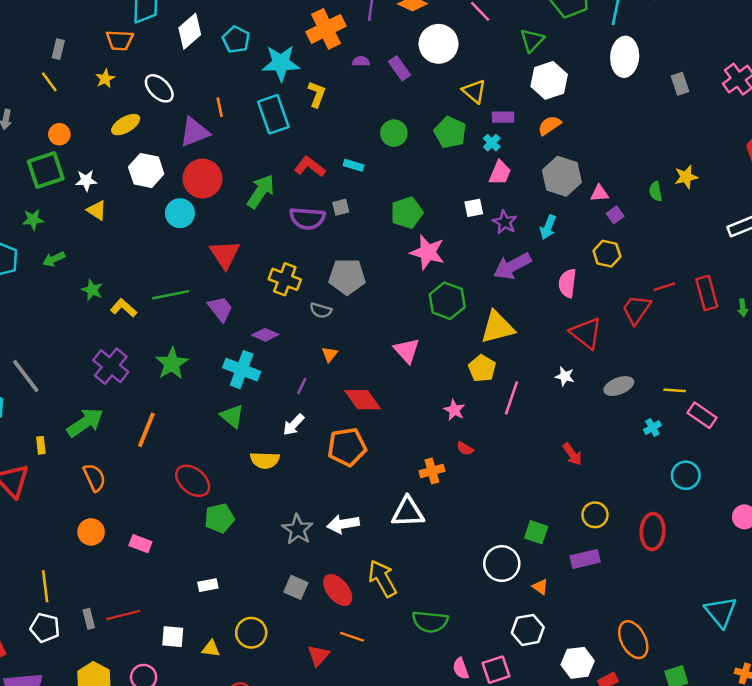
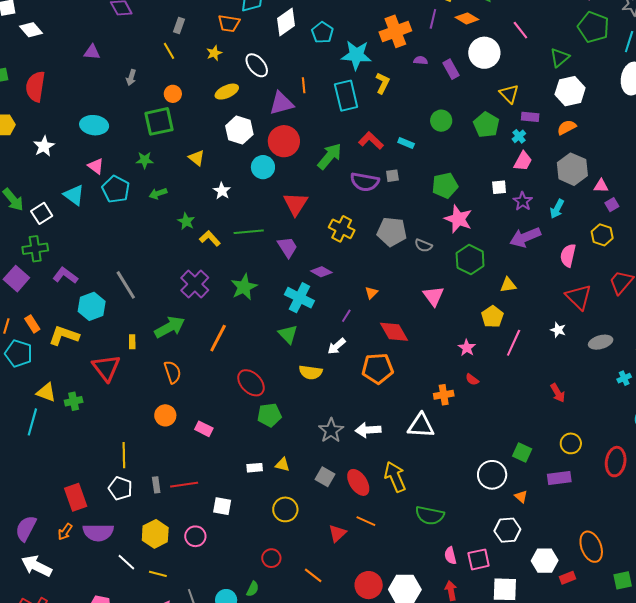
white star: (86, 180) -> (222, 191), moved, turned 30
gray semicircle: (321, 310) -> (423, 245), moved
yellow triangle: (497, 327) -> (508, 285), size x0.6
yellow triangle: (211, 649) -> (282, 465), moved

